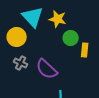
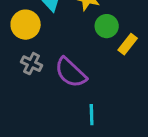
yellow rectangle: (85, 50) -> (128, 44), turned 32

